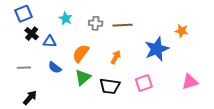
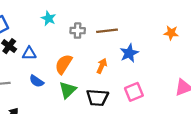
cyan star: (66, 18) -> (49, 18), moved
blue star: (157, 49) -> (129, 53), moved, size x0.7

